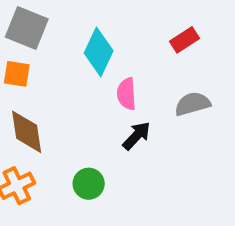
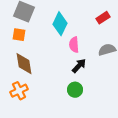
green circle: (89, 184) -> (75, 90), moved

